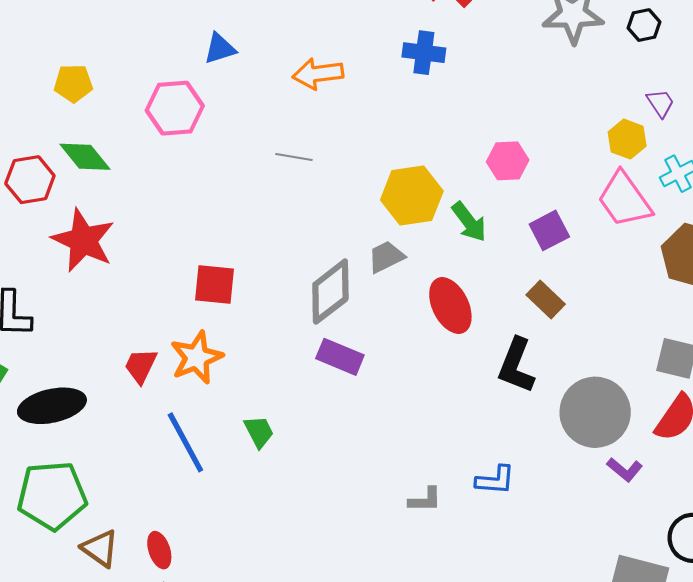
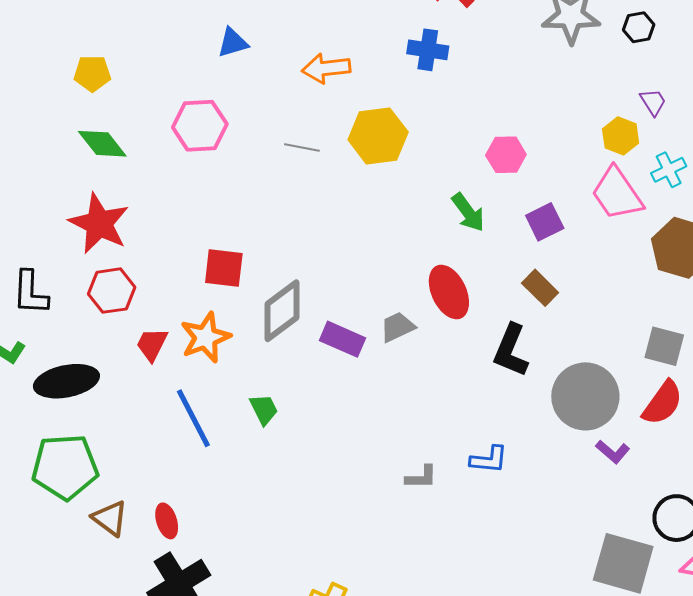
pink hexagon: (175, 108) -> (200, 126), moved
red hexagon: (30, 180) -> (112, 291), moved
yellow hexagon: (412, 196) -> (378, 136), moved
gray trapezoid: (386, 257) -> (397, 327), moved
gray diamond: (330, 292) -> (282, 311), moved

